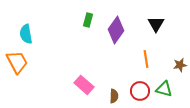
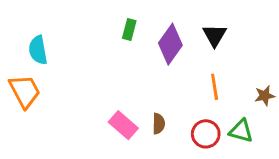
black triangle: (156, 24) -> (215, 35), moved
brown semicircle: (114, 96) -> (159, 124), moved

